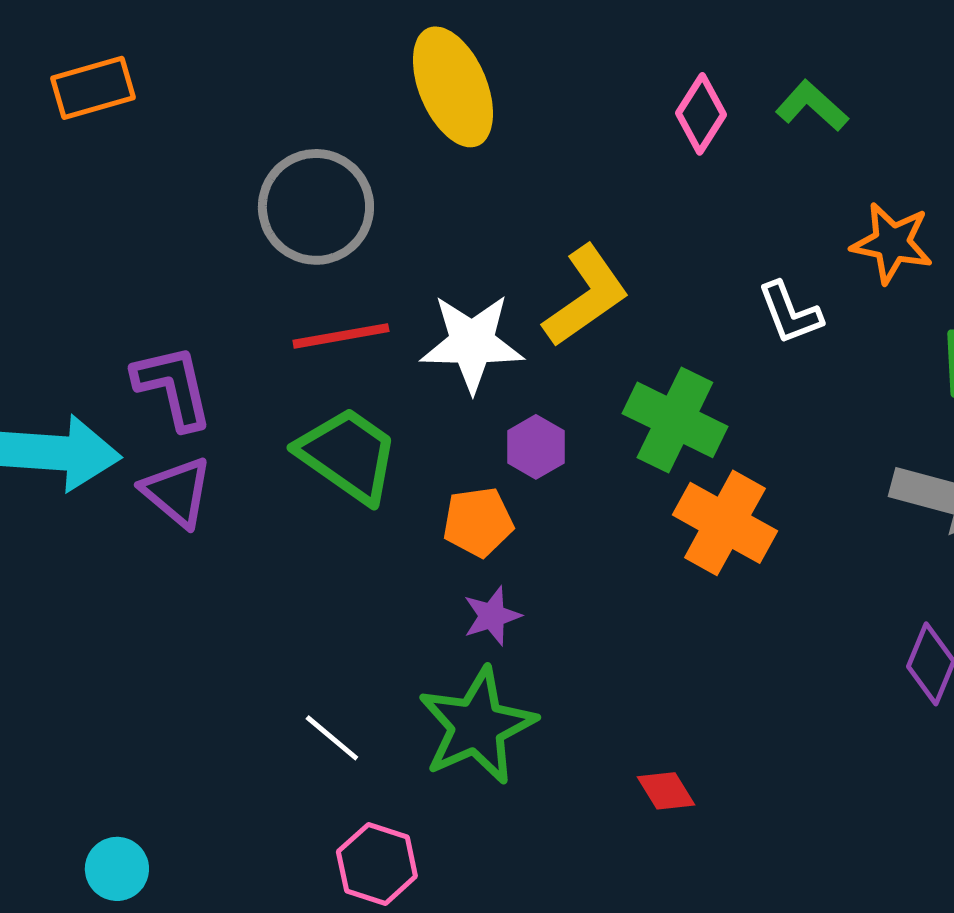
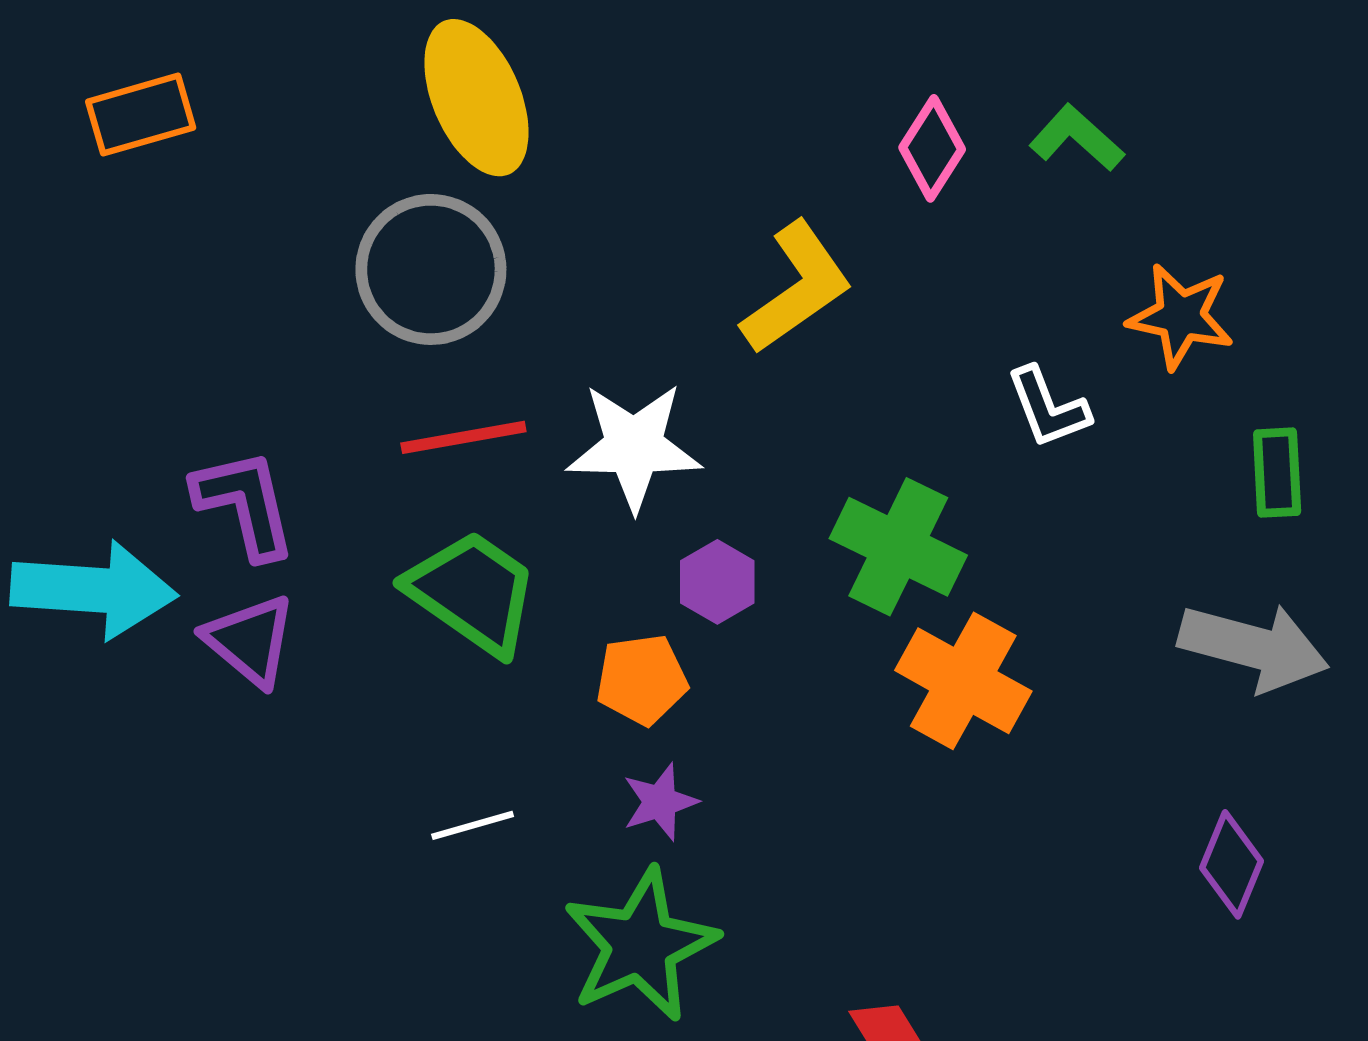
yellow ellipse: (453, 87) -> (476, 98), moved
yellow L-shape: (586, 296) -> (797, 288), moved
white line: (332, 738) -> (473, 825), moved, turned -56

